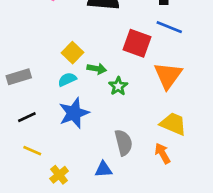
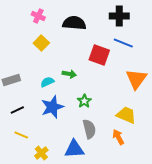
yellow square: (73, 53) -> (41, 43), moved
orange triangle: (168, 75) -> (136, 79), moved
green star: (118, 86) -> (84, 101), moved
blue triangle: (103, 169) -> (74, 149), size x1.5

